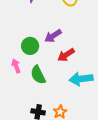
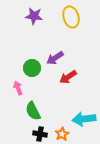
green semicircle: (38, 75) -> (33, 111), moved
cyan arrow: (81, 79) -> (84, 119), moved

